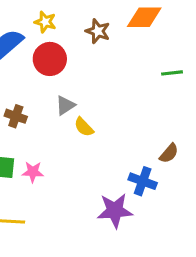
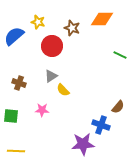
red circle: (50, 59) -> (52, 46), moved
green line: (172, 73) -> (120, 55), turned 32
pink star: (33, 172) -> (42, 110), moved

